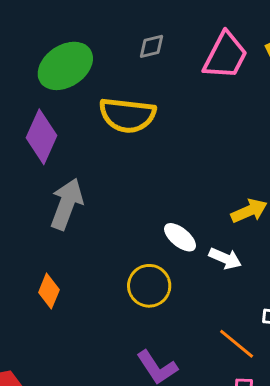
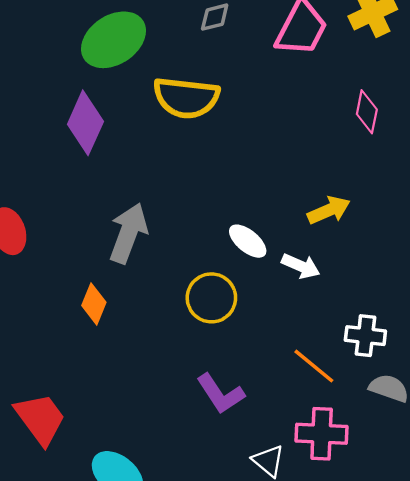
gray arrow: (67, 204) -> (128, 233), moved

